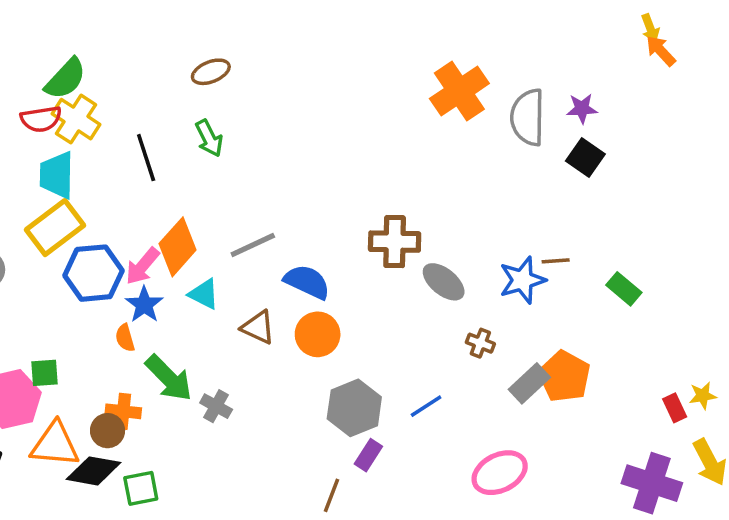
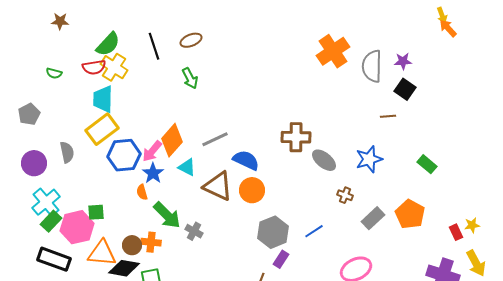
black line: (146, 158) -> (154, 46), moved
brown line: (556, 261) -> (388, 116), moved
brown triangle: (258, 327) -> (218, 186), size x1.5
orange pentagon: (564, 376) -> (410, 214), moved
orange cross: (123, 411) -> (151, 242), moved

